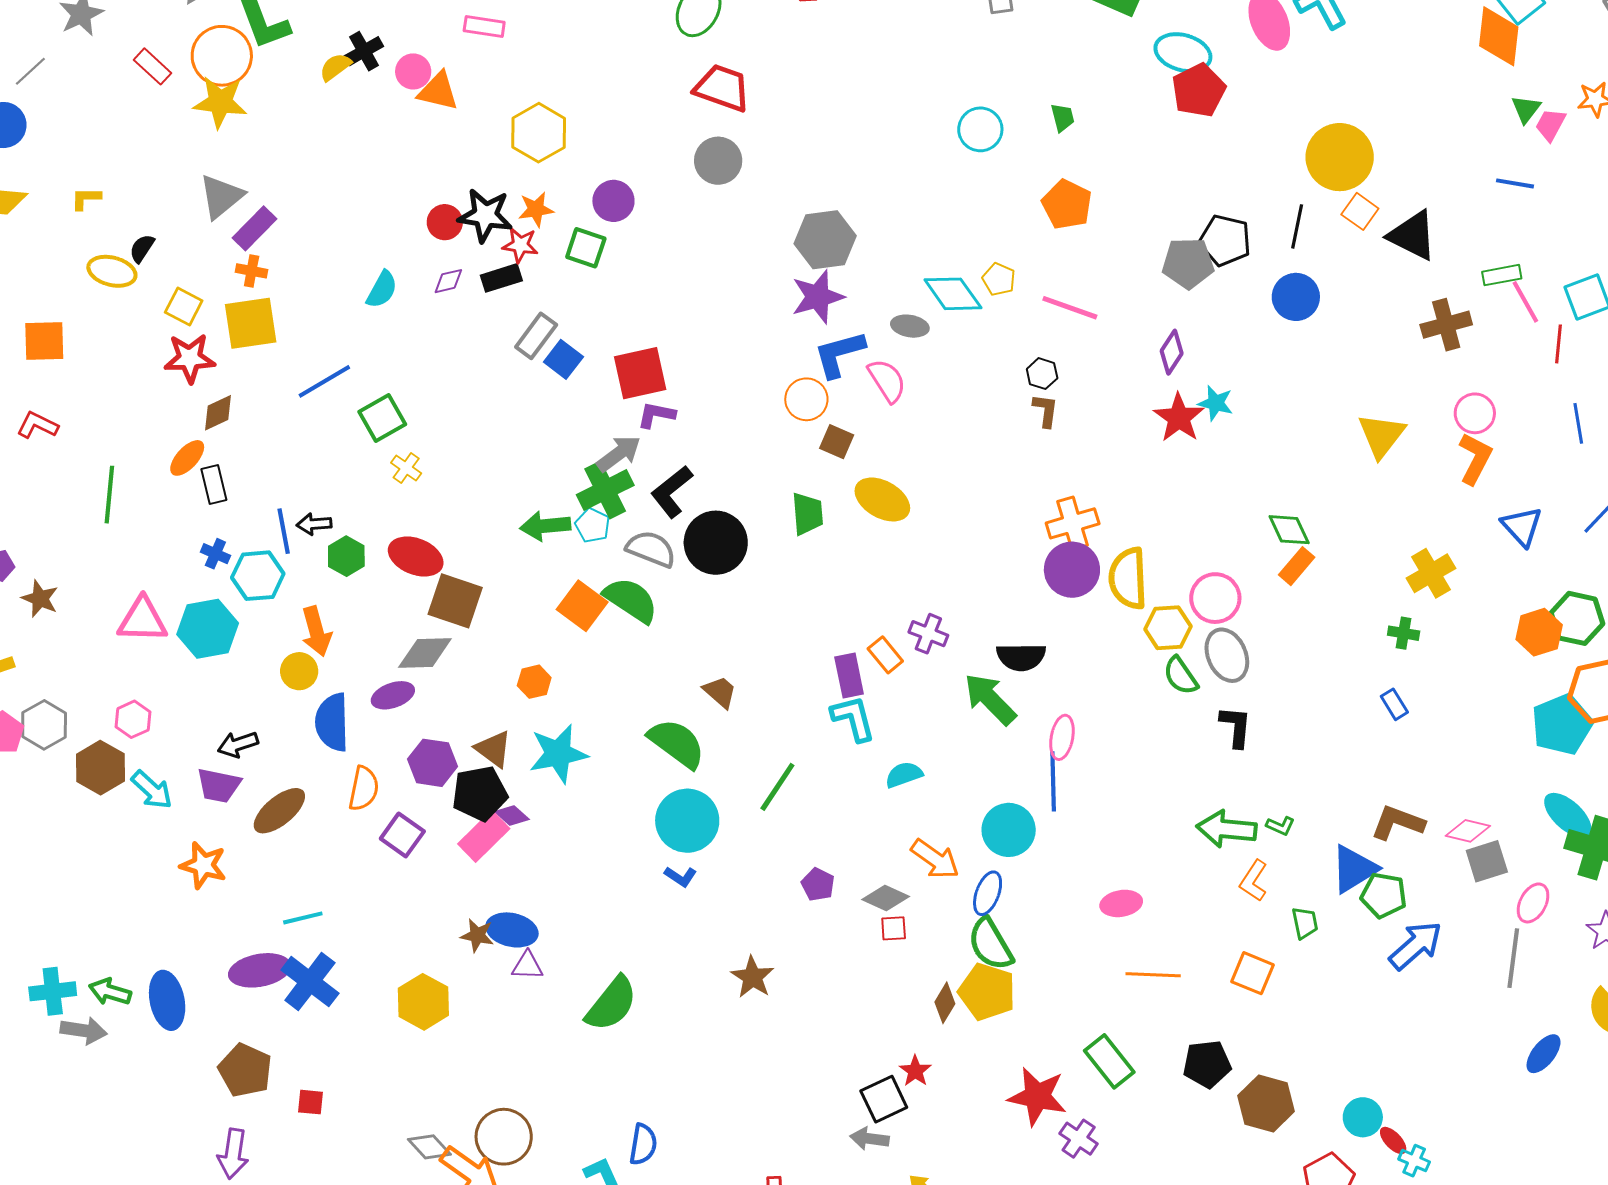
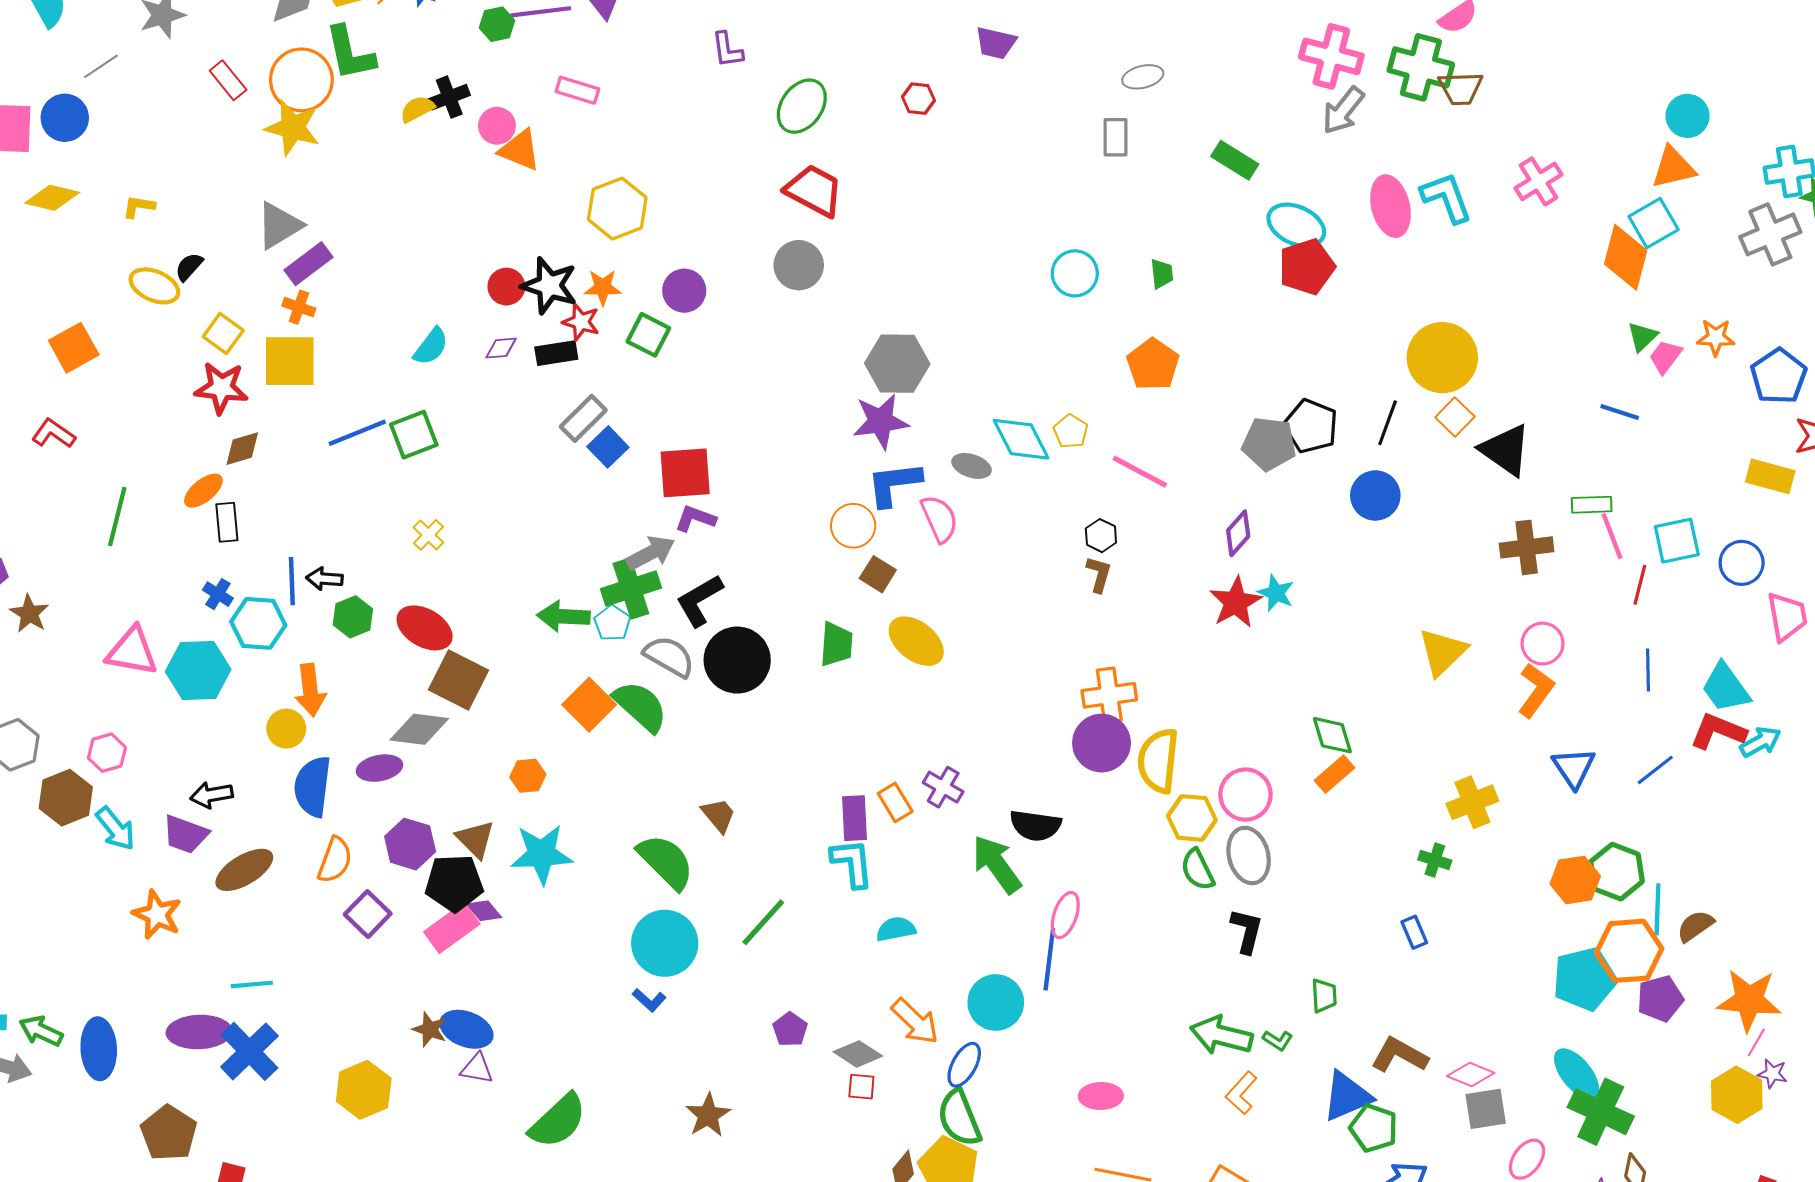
orange square: (44, 341) -> (74, 348), turned -36
green square: (382, 418) -> (414, 435), moved
green trapezoid: (1305, 923) -> (1324, 996), moved

